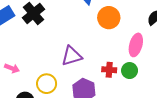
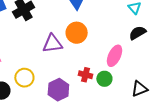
orange circle: (109, 18) -> (77, 33), moved
purple triangle: (72, 56) -> (53, 44), moved

